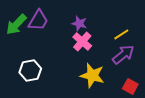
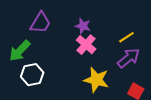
green arrow: (16, 24) -> (20, 51), moved

